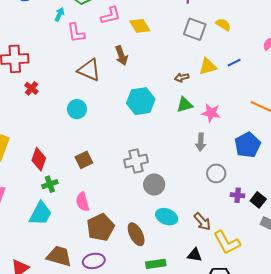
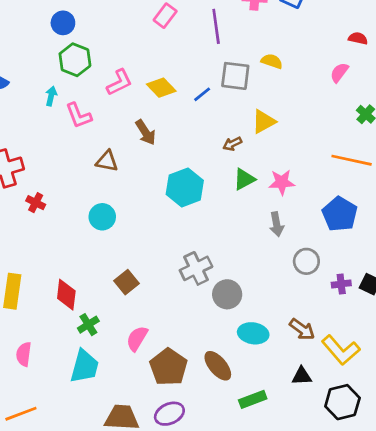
blue line: (234, 63) -> (202, 94), moved
brown triangle: (89, 70) -> (107, 161), size x0.7
pink semicircle: (83, 202) -> (137, 338), turned 60

